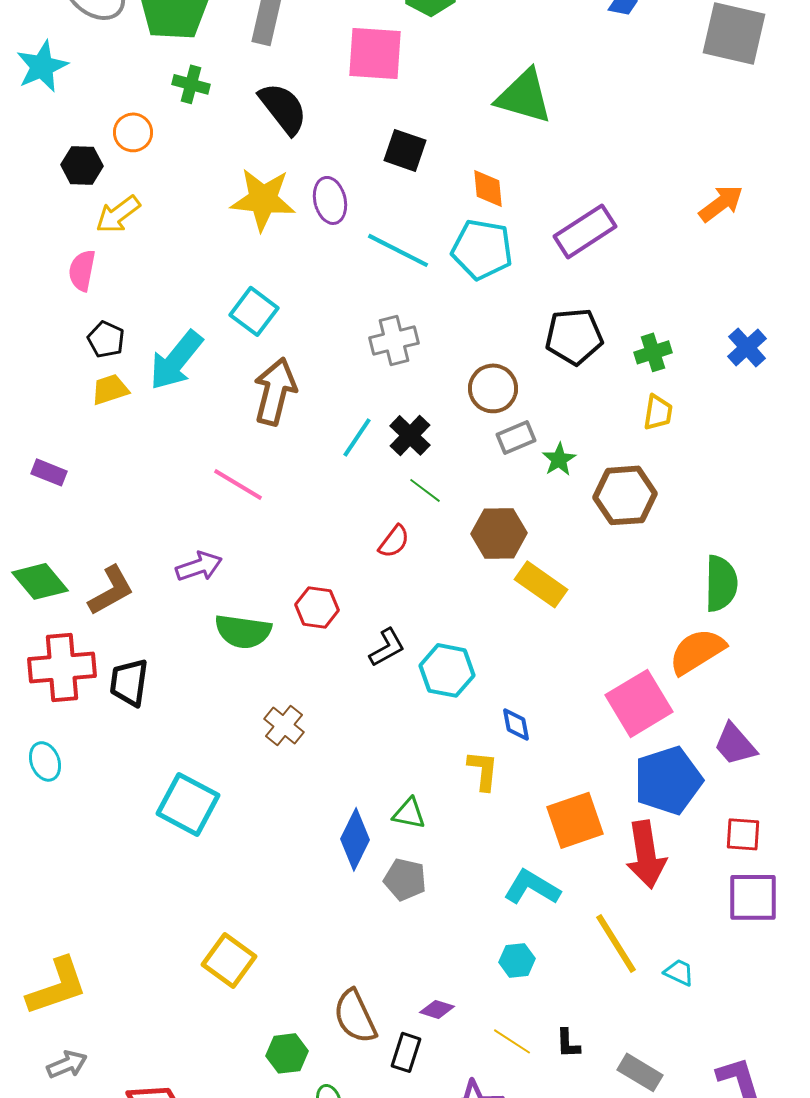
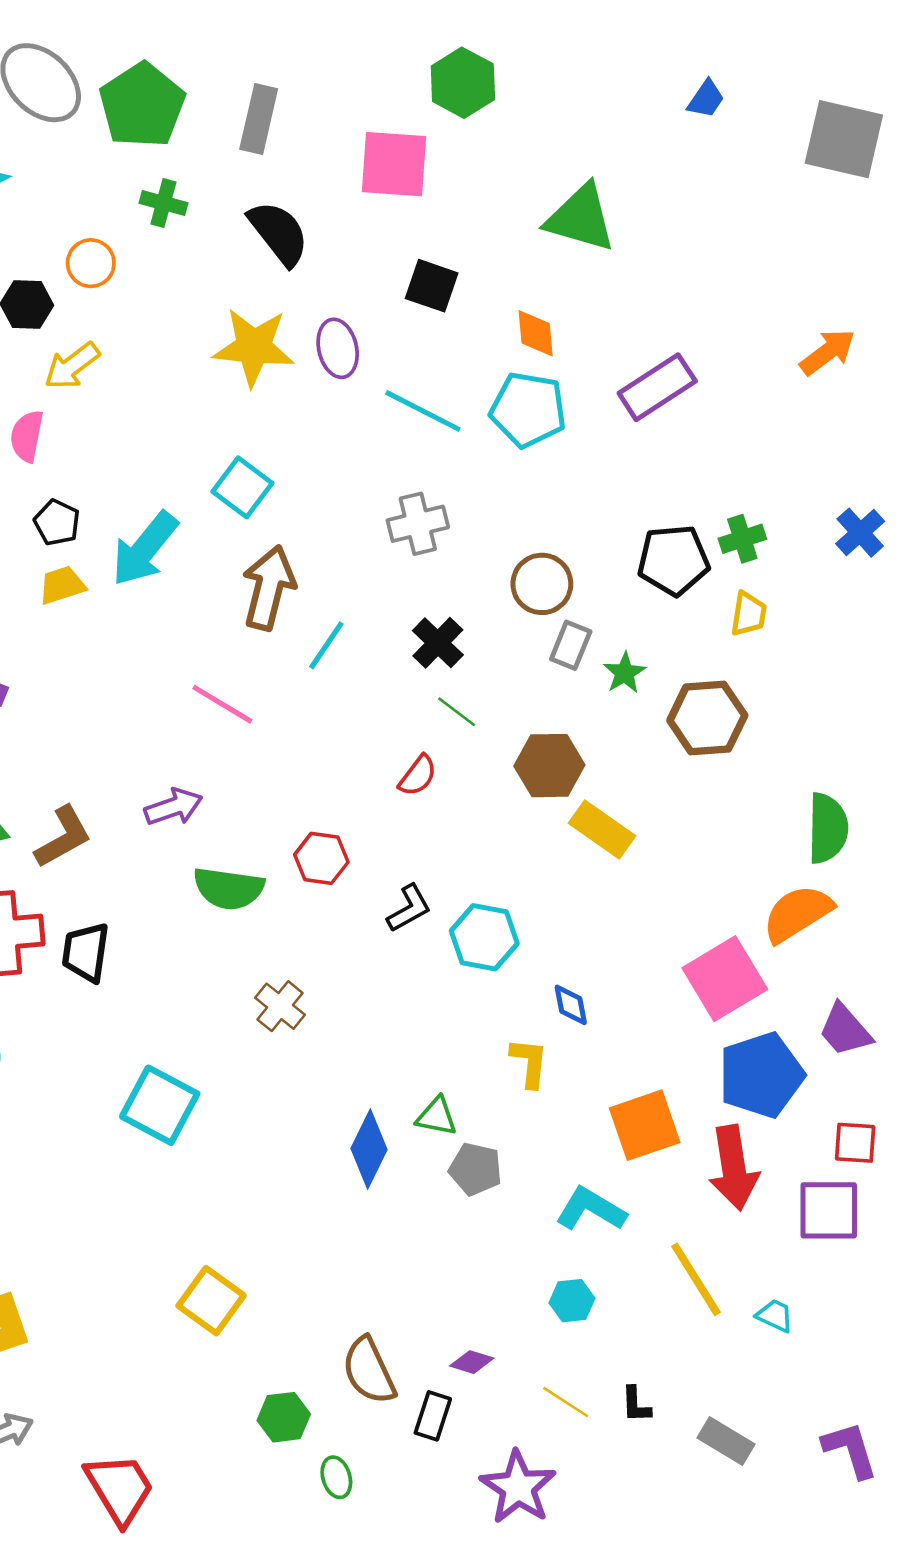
black pentagon: (574, 336) -> (673, 560), moved
cyan line: (357, 437) -> (326, 645), moved
gray rectangle: (516, 437) -> (571, 645), turned -45
gray pentagon: (405, 879) -> (475, 1169), moved
purple square: (753, 897) -> (829, 1210), moved

